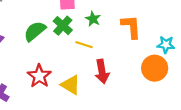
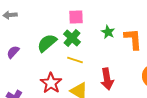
green star: (93, 19) -> (108, 32), moved
yellow line: (84, 45) -> (75, 60), moved

